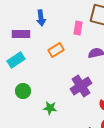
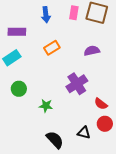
blue arrow: (41, 18) -> (46, 15), moved
pink rectangle: (78, 28) -> (74, 13), moved

